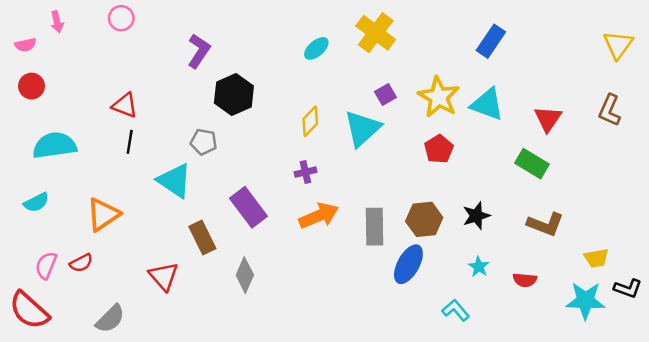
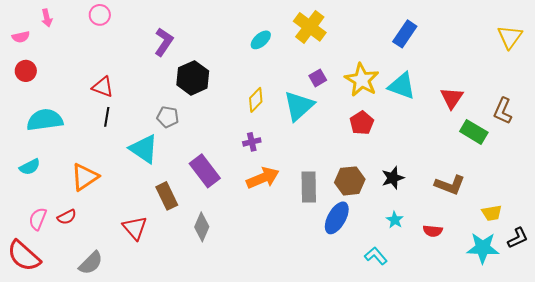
brown L-shape: (610, 110) -> (503, 111), moved
green rectangle: (532, 164) -> (474, 132), moved
black L-shape: (628, 288) -> (518, 238), turned -45

